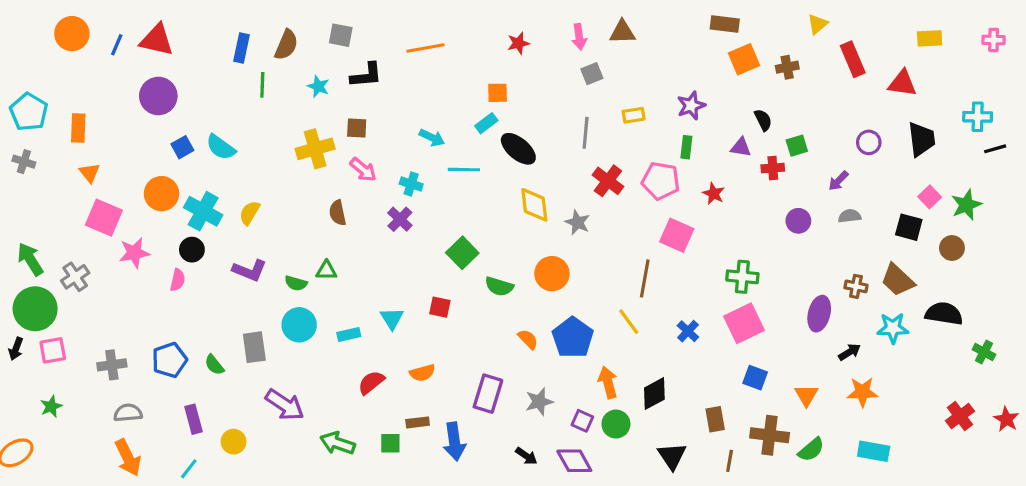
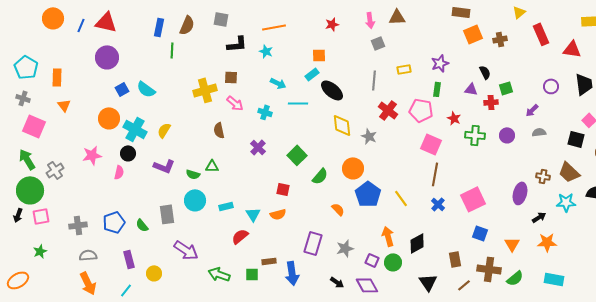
cyan star: (318, 86) -> (266, 51), moved
pink square: (104, 218) -> (34, 126), moved
purple cross: (400, 219) -> (258, 147), moved
green cross: (742, 277) -> (475, 135), moved
brown line: (645, 278) -> (435, 174), moved
green semicircle: (499, 286) -> (320, 176), turned -66
cyan triangle: (392, 318) -> (253, 214), moved
blue pentagon: (573, 338) -> (368, 194), moved
orange semicircle: (422, 373) -> (278, 214), moved
brown line: (730, 461) -> (464, 285), turned 40

